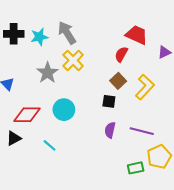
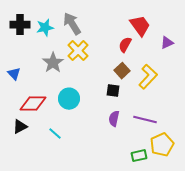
red trapezoid: (137, 35) -> (140, 26), turned 30

